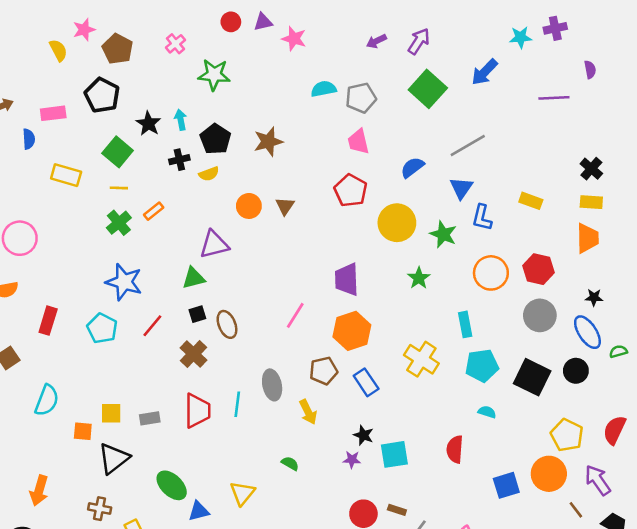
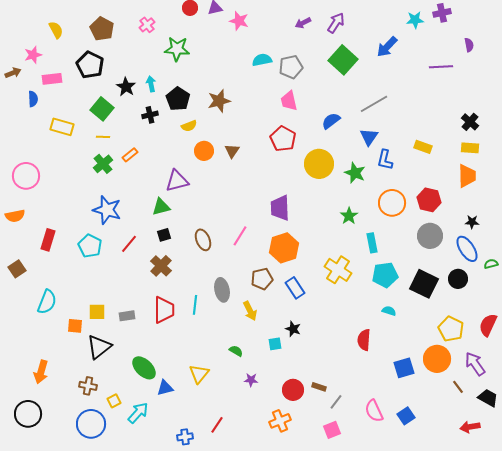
pink star: (84, 30) -> (33, 55), moved
yellow semicircle: (209, 174) -> (189, 126), moved
green star: (419, 278) -> (349, 216), moved
brown ellipse: (227, 324) -> (203, 240), moved
cyan square: (394, 454) -> (275, 344), moved, size x0.6
purple star: (352, 460) -> (251, 380), moved

